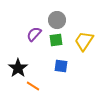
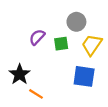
gray circle: (57, 20) -> (76, 22), moved
blue square: (61, 66) -> (84, 76), moved, size x1.5

